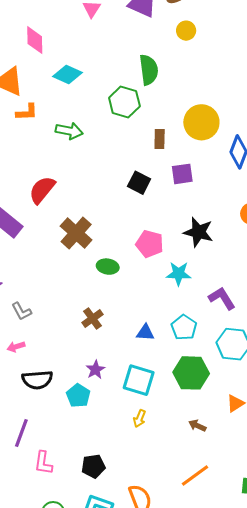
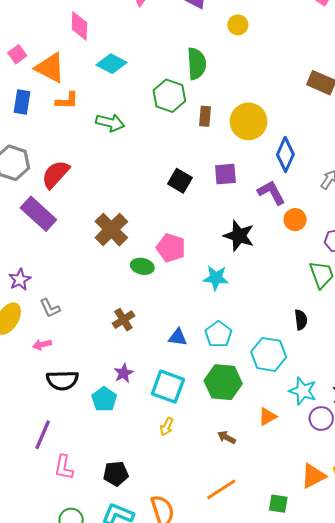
brown rectangle: (160, 139) -> (205, 116), moved
red semicircle: (42, 190) -> (55, 174), moved
pink pentagon: (150, 244) -> (171, 248), moved
purple L-shape: (222, 298) -> (271, 193), moved

